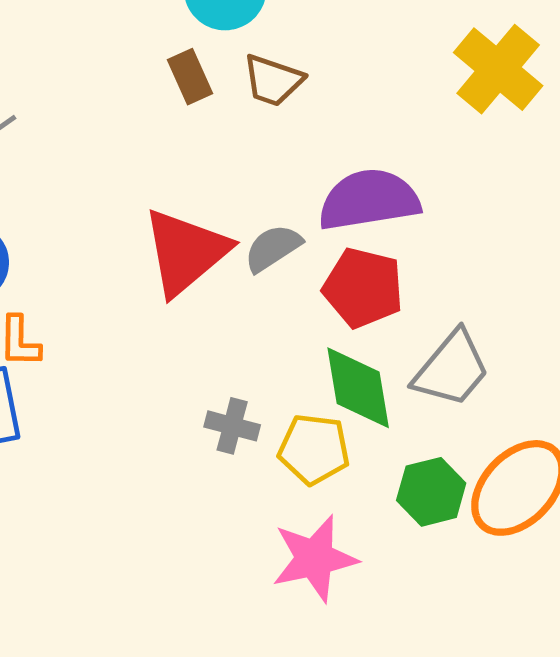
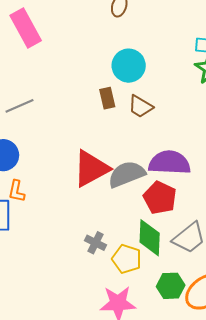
gray semicircle: (273, 248) -> (127, 174), size x1.5

